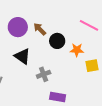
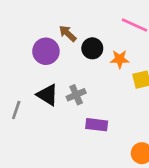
purple circle: (18, 27) -> (46, 51), moved
black triangle: (22, 56) -> (47, 95), moved

